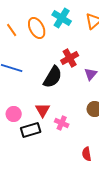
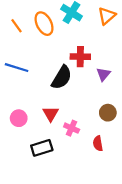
red cross: (70, 58) -> (80, 57), turned 30
black rectangle: (31, 130) -> (42, 148), moved
red semicircle: (87, 154) -> (98, 143), moved

